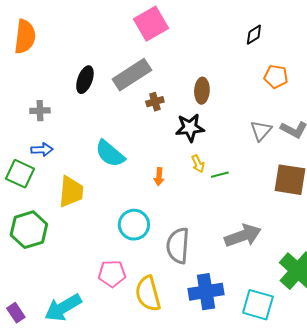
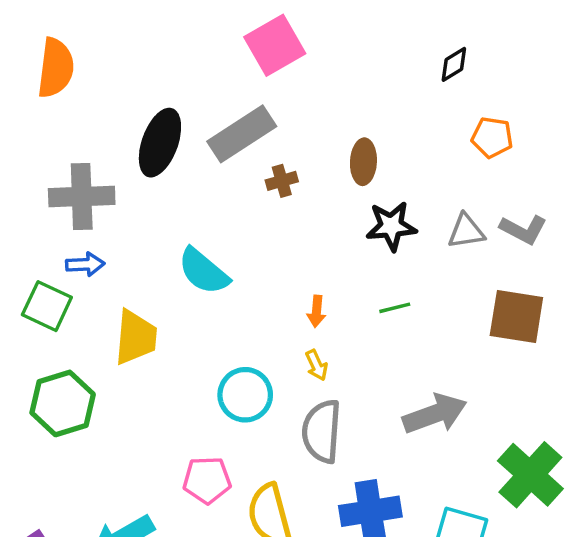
black ellipse: (85, 80) -> (160, 143), size x1.4
gray cross: (40, 111) -> (82, 197), size x1.8
black star: (190, 128) -> (391, 226), moved
gray triangle: (261, 131) -> (466, 231), turned 40
yellow arrow: (198, 164) -> (316, 365), moved
orange arrow: (159, 177) -> (316, 311), moved

